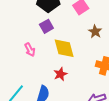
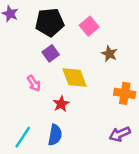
red star: (60, 74) -> (61, 104), moved

